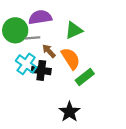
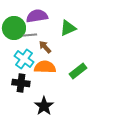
orange semicircle: (71, 59) -> (45, 67), moved, turned -55
black cross: (41, 70) -> (21, 83), moved
black star: (69, 112) -> (44, 106), moved

